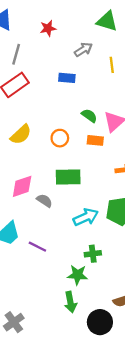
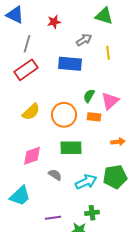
blue rectangle: (67, 78) -> (70, 64), size x1.6
green semicircle: (89, 116) -> (89, 96), turned -96
orange circle: (60, 138) -> (64, 115), size x1.6
gray semicircle: (44, 201) -> (55, 175), moved
purple line: (37, 247) -> (53, 218), moved, turned -35

